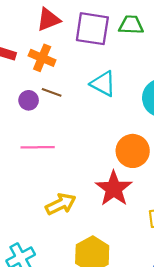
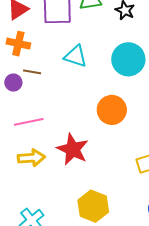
red star: (114, 189) -> (73, 149), moved
yellow arrow: (61, 204) -> (31, 158), moved, turned 32

